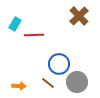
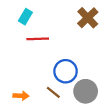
cyan rectangle: (15, 24) -> (25, 17), moved

